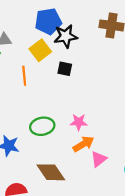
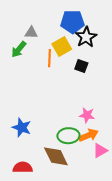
black star: (66, 36) -> (86, 37), turned -30
orange line: (24, 76) -> (49, 58), moved
green ellipse: (42, 126) -> (68, 136), moved

